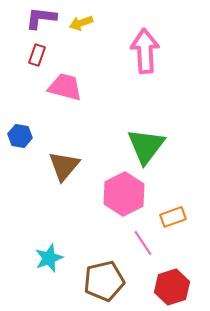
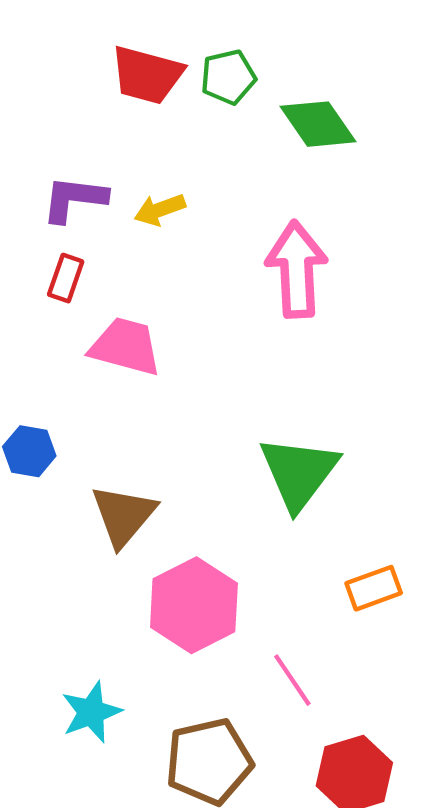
pink hexagon: (124, 194) -> (194, 605), moved
orange rectangle: (173, 217) -> (374, 588), moved

